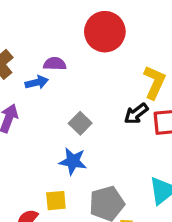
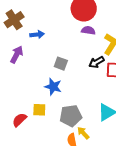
purple semicircle: (55, 64) -> (88, 30), moved
gray square: (80, 123) -> (61, 64), turned -32

